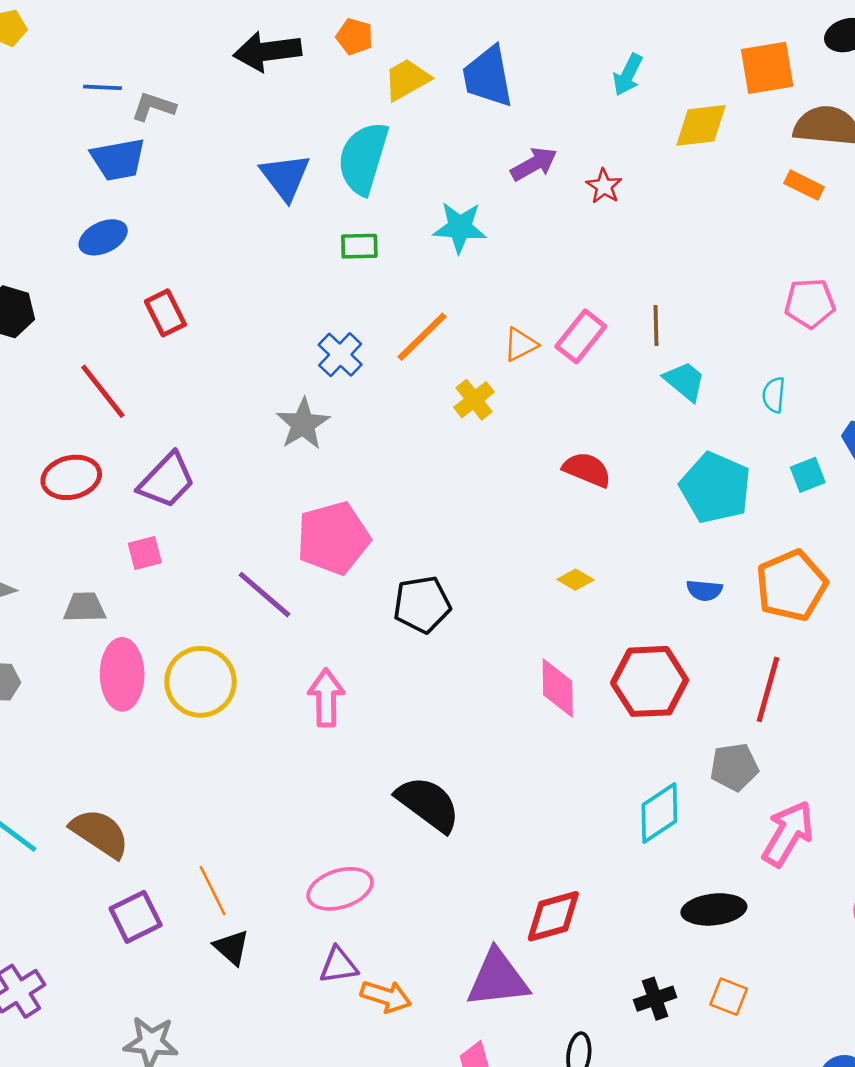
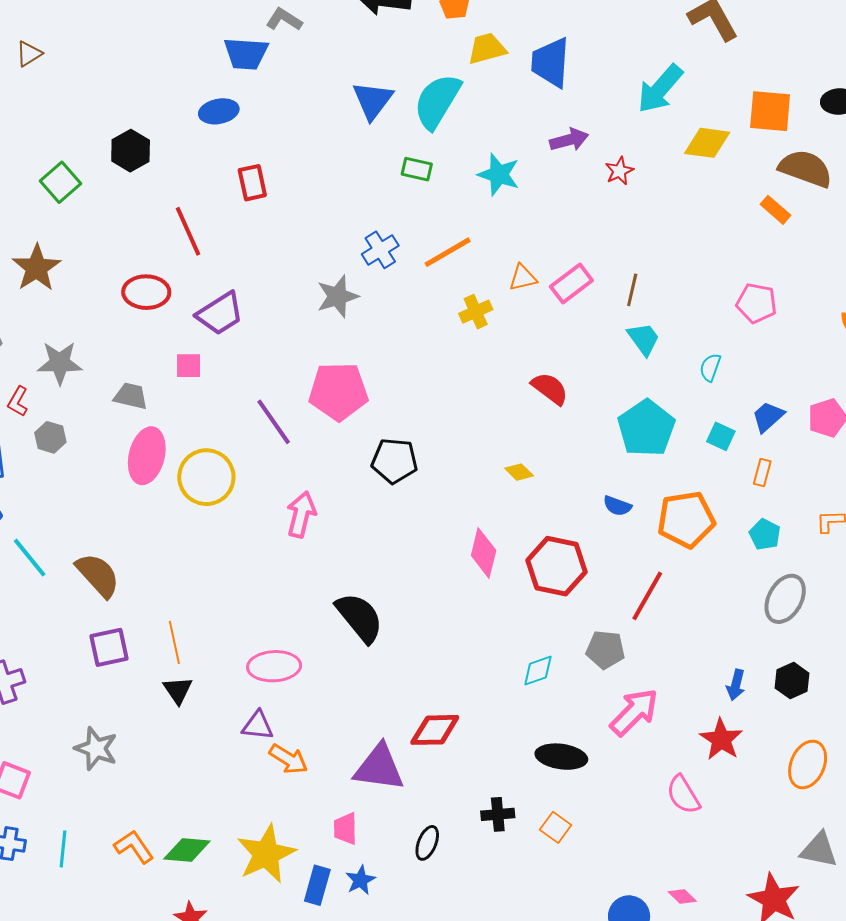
cyan arrow: (628, 75) -> (660, 89), size x1.6
cyan square: (808, 475) -> (721, 436), turned 32
cyan diamond: (659, 813) -> (538, 671), size x0.7

